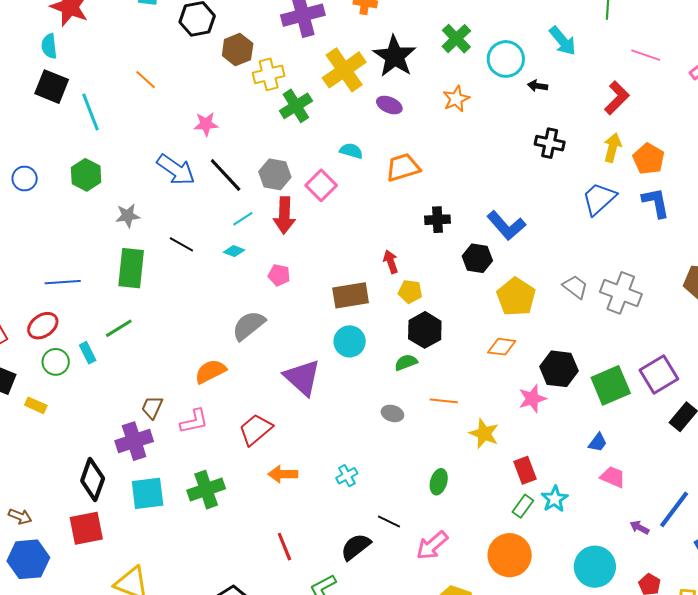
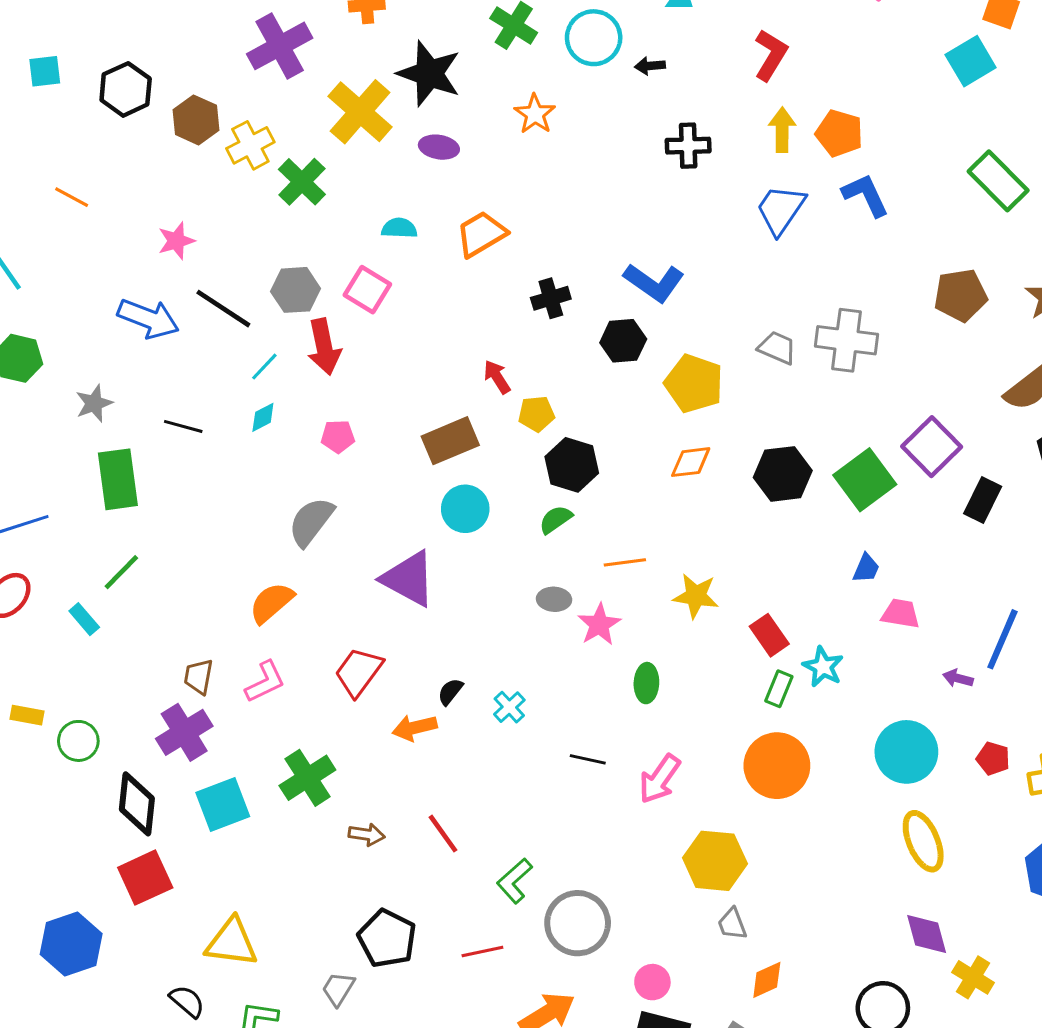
cyan diamond: (234, 251) -> (263, 417), turned -35
green circle: (56, 362) -> (78, 741), moved
pink star: (532, 399) -> (599, 624), moved
brown arrow: (20, 516) -> (367, 835), moved
black semicircle: (356, 547) -> (450, 692), moved, size x0.6

